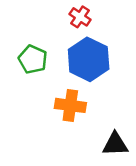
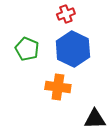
red cross: (80, 17) -> (66, 14), turned 36

